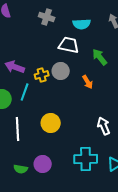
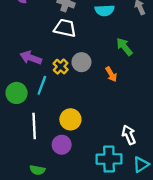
white trapezoid: (69, 45) -> (65, 28), moved
yellow cross: (42, 75) -> (61, 67), turned -32
white arrow: (104, 126) -> (129, 135), moved
purple circle: (43, 164) -> (62, 145), moved

